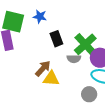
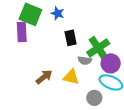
brown arrow: (43, 68) -> (44, 77), moved
yellow triangle: (51, 79) -> (71, 77), moved

